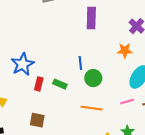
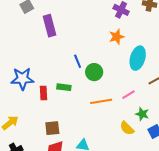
purple rectangle: (91, 18) -> (50, 26), moved
blue star: (23, 64) -> (22, 79), turned -30
pink line: (127, 101) -> (128, 95), moved

